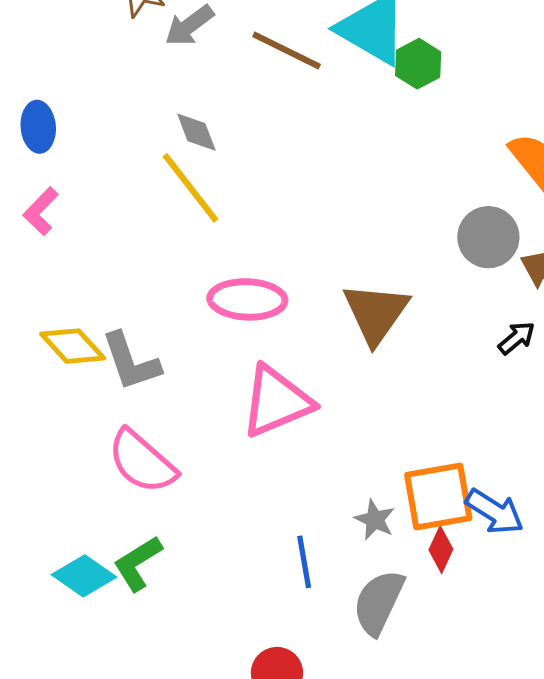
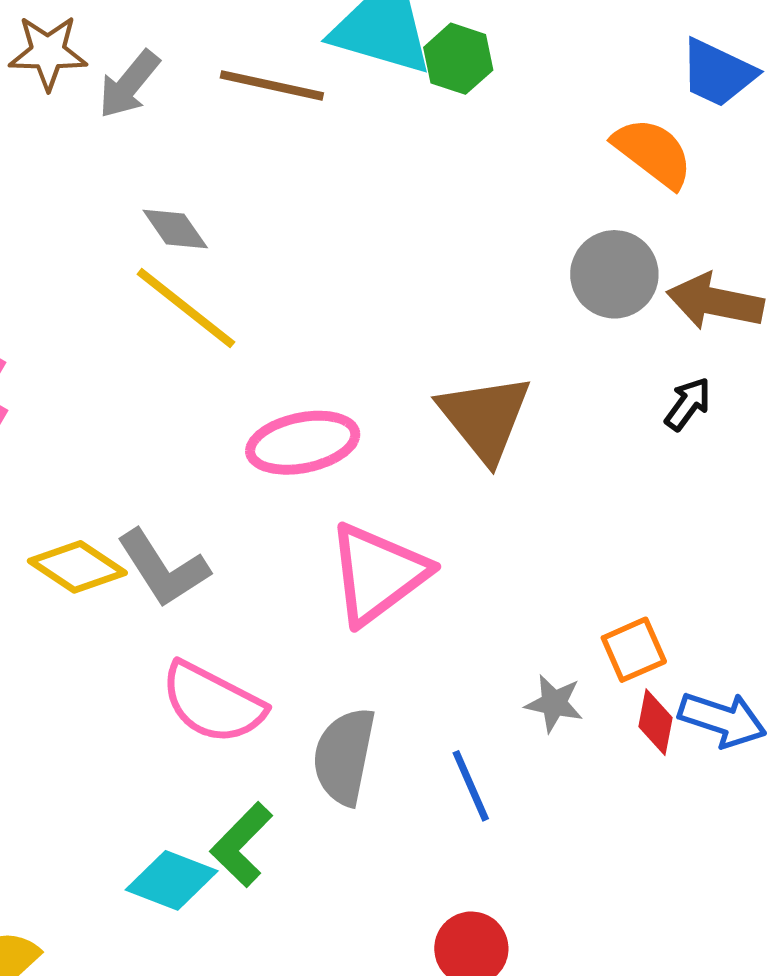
orange square: (438, 496) -> (634, 650), size x0.6
blue arrow: (495, 512) -> (722, 719), moved
gray semicircle: (379, 602) -> (344, 756), moved

